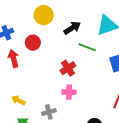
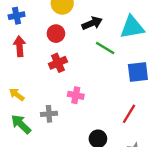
red circle: (33, 43) -> (56, 34), moved
red cross: (68, 68) -> (58, 63), moved

